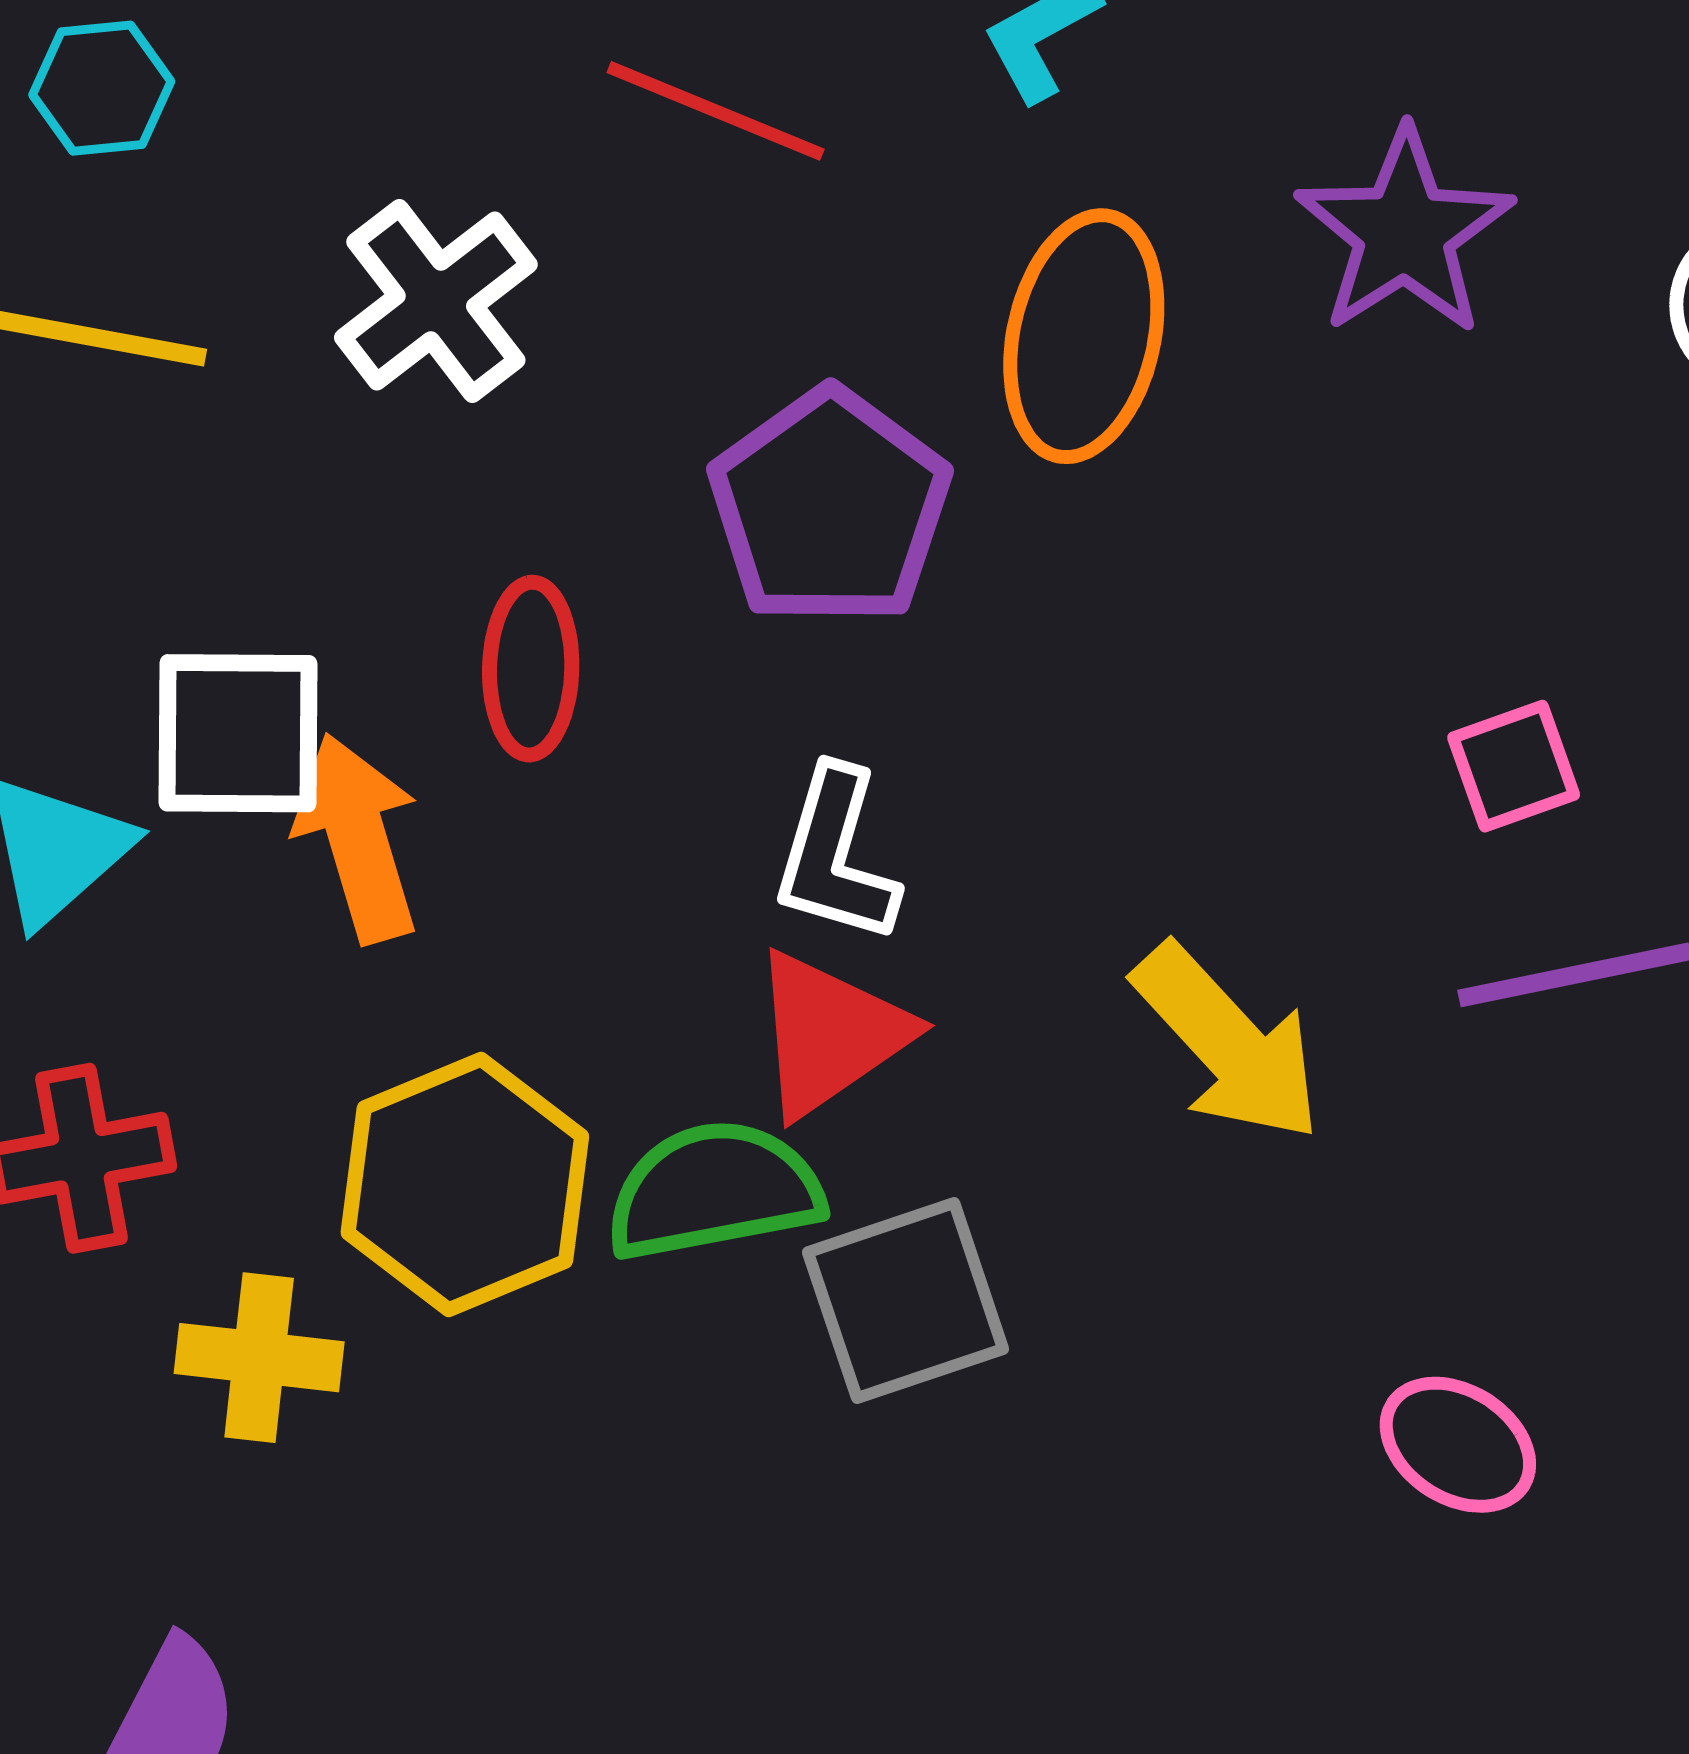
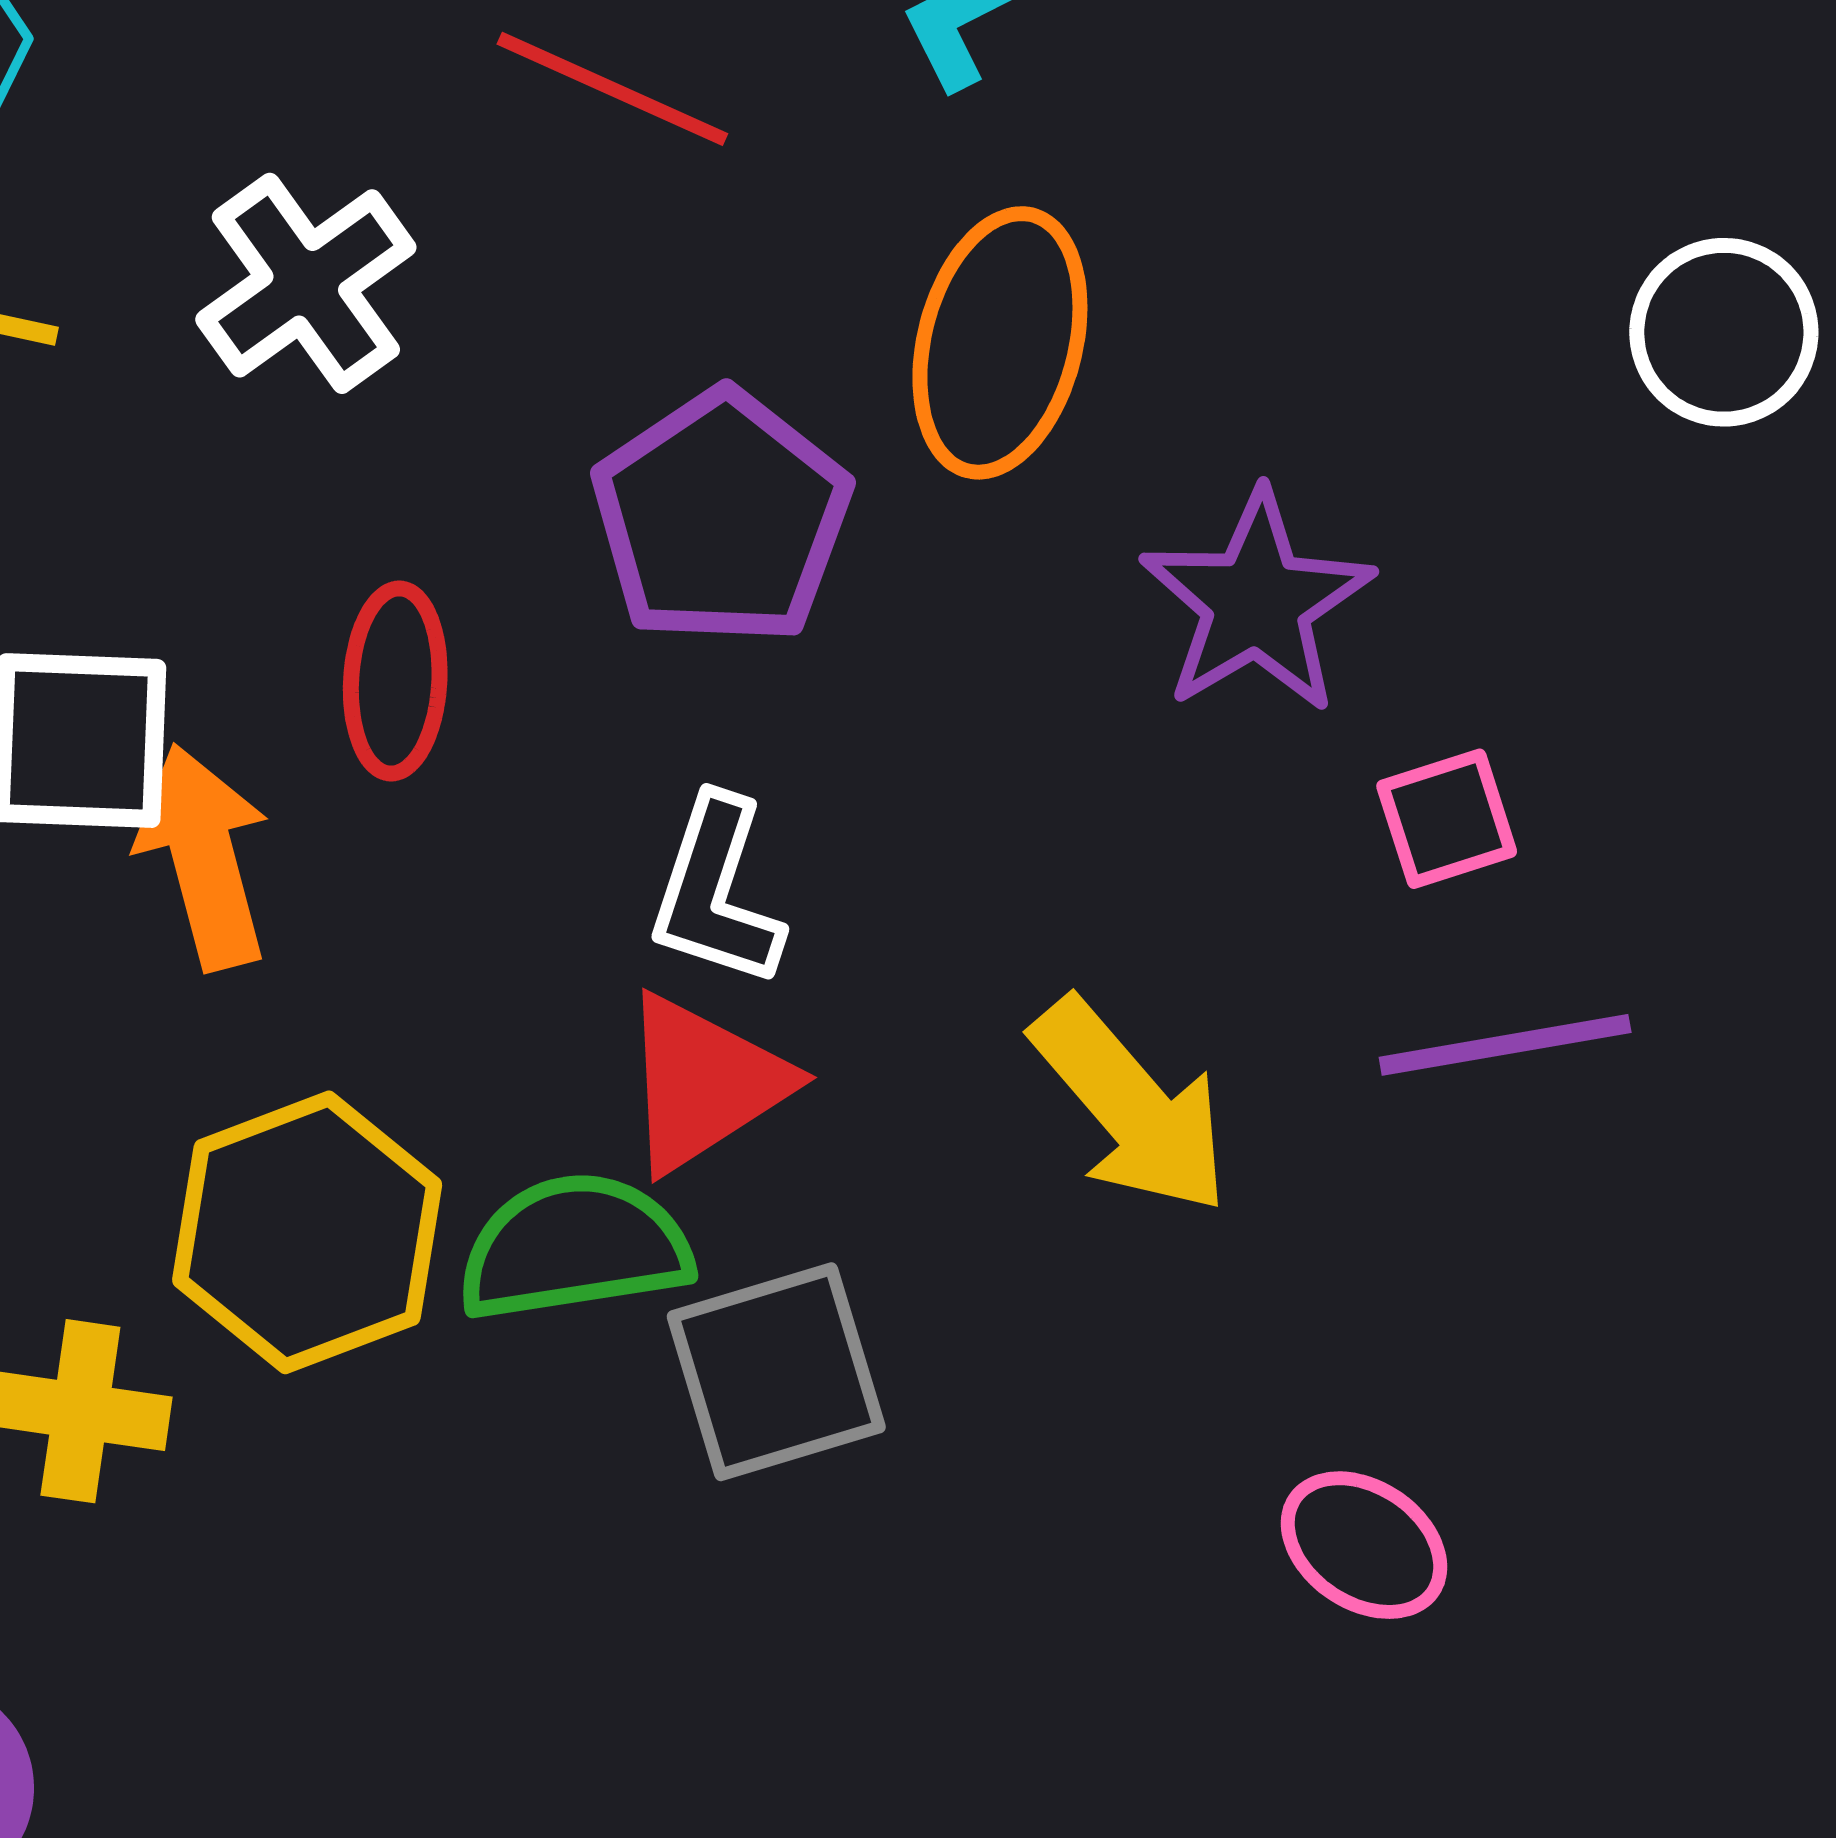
purple star: (1404, 232) -> (1257, 602), moved

